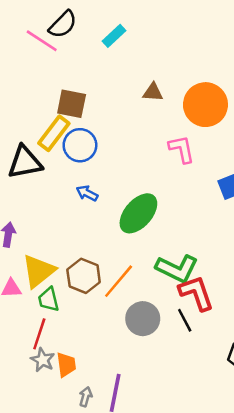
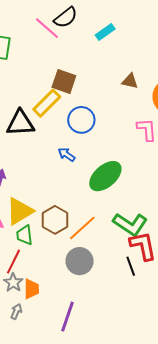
blue circle: (80, 145) -> (81, 120), moved
gray circle: (143, 319) -> (80, 261), moved
gray arrow: (86, 397) -> (16, 311), moved

